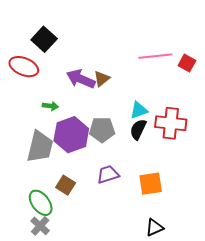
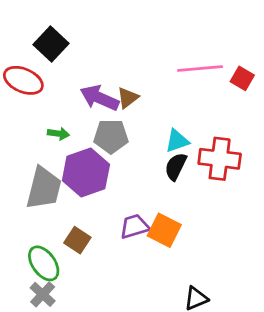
gray pentagon: (102, 130) -> (111, 136), moved
orange square: (151, 184) -> (164, 230), moved, turned 35

